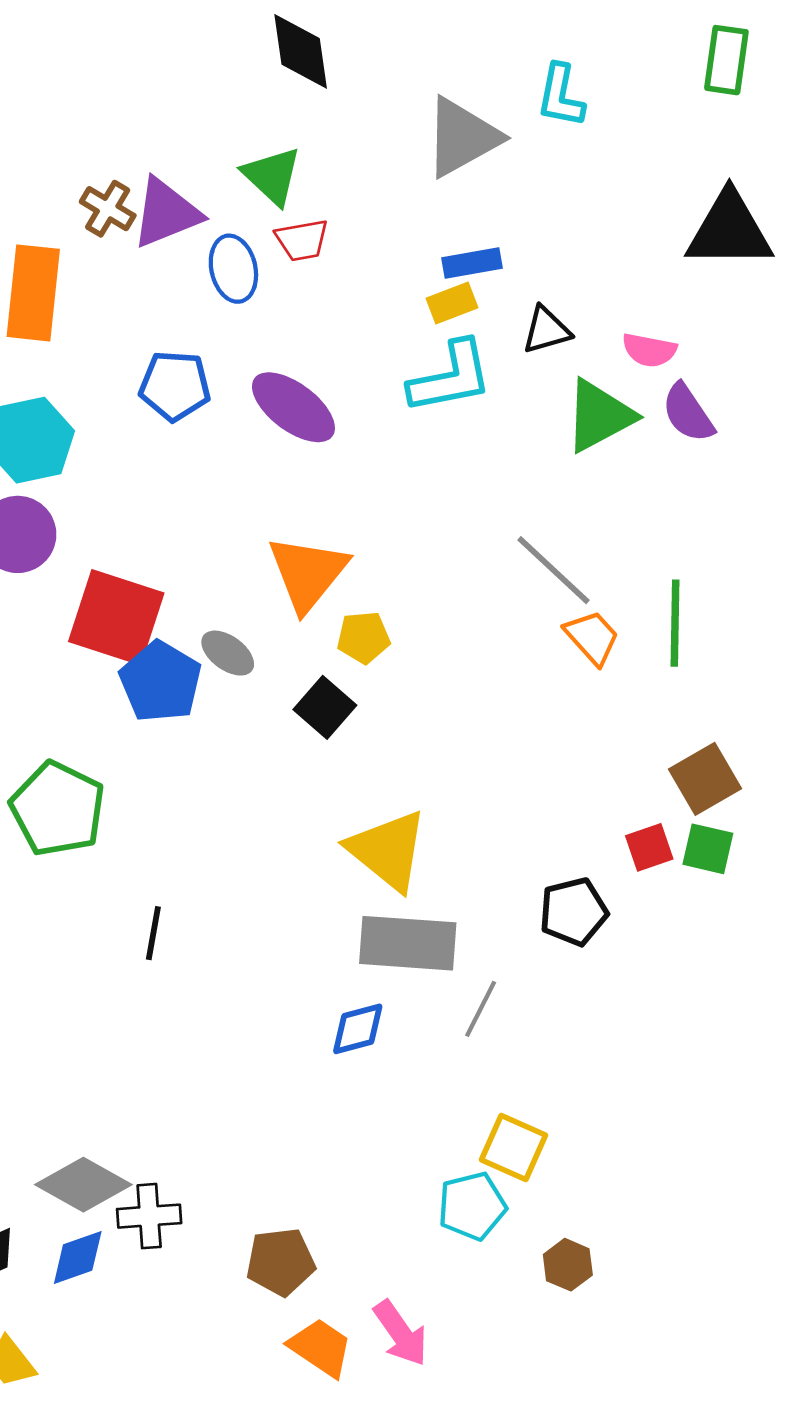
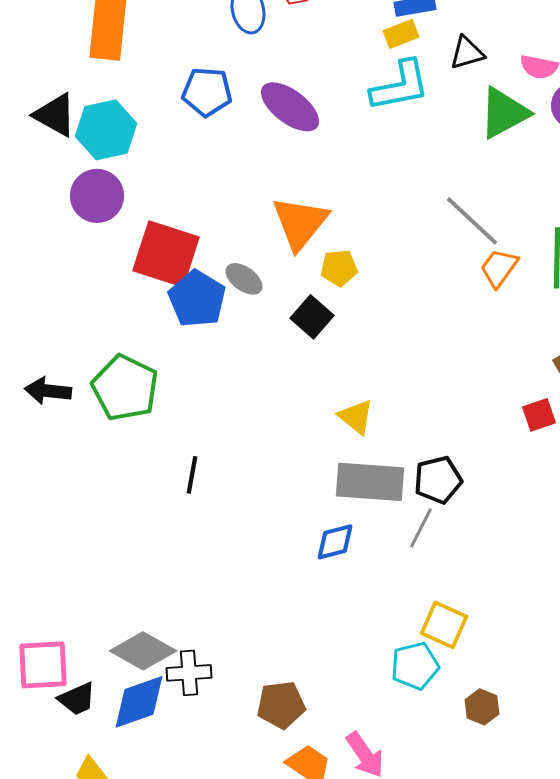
orange trapezoid: (592, 637) -> (499, 268), turned -102
yellow triangle: (388, 850) -> (356, 417), size x0.6
black pentagon: (574, 912) -> (438, 480), moved
blue diamond: (78, 1258) -> (139, 702), size x1.4

